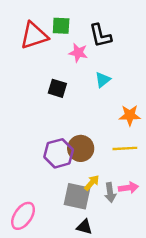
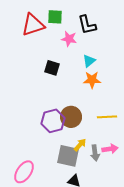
orange star: (130, 115) -> (92, 80), moved

